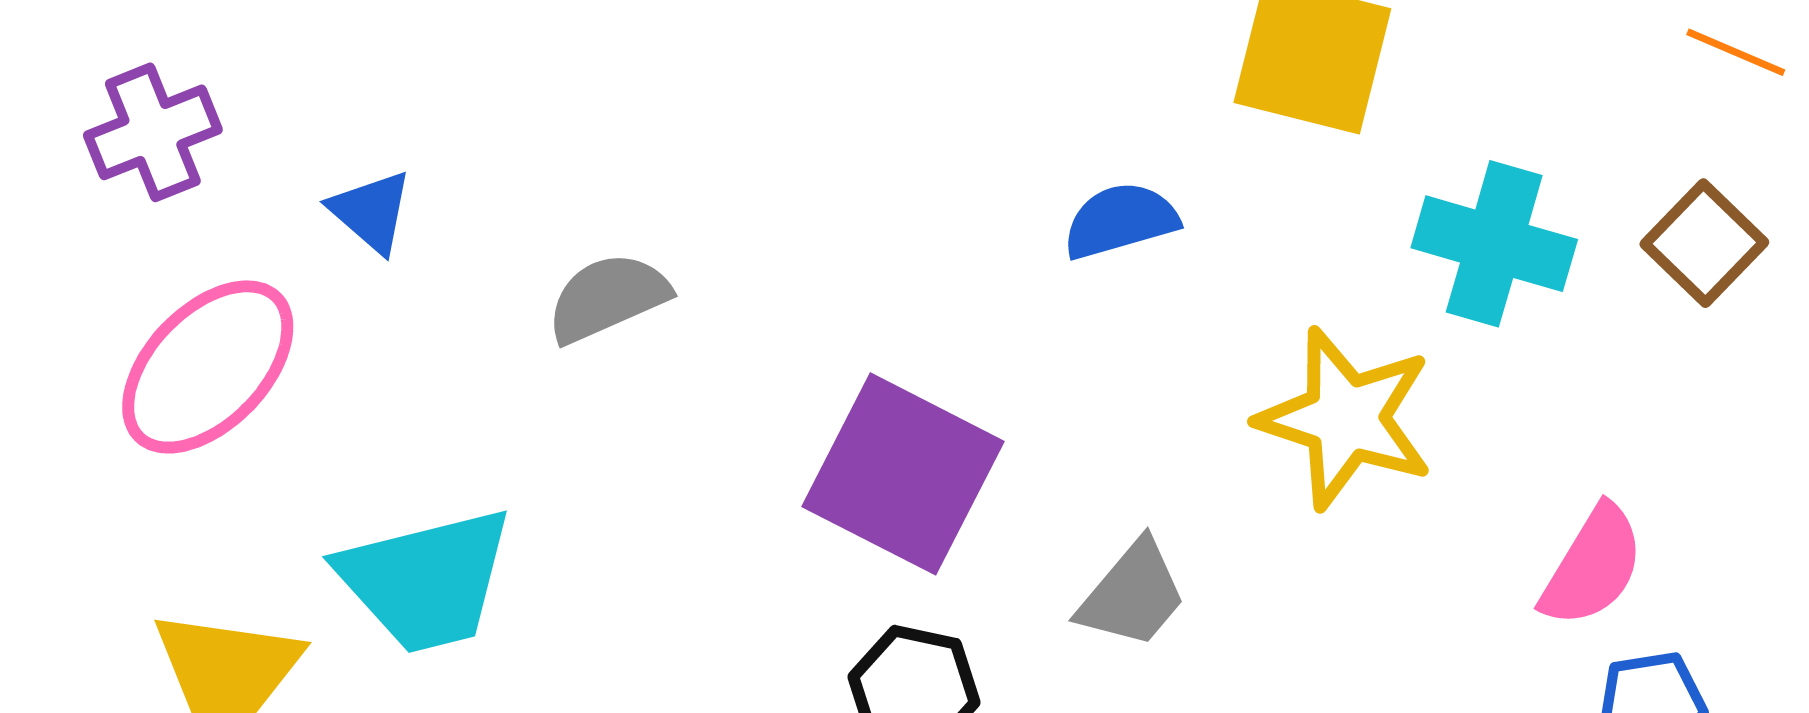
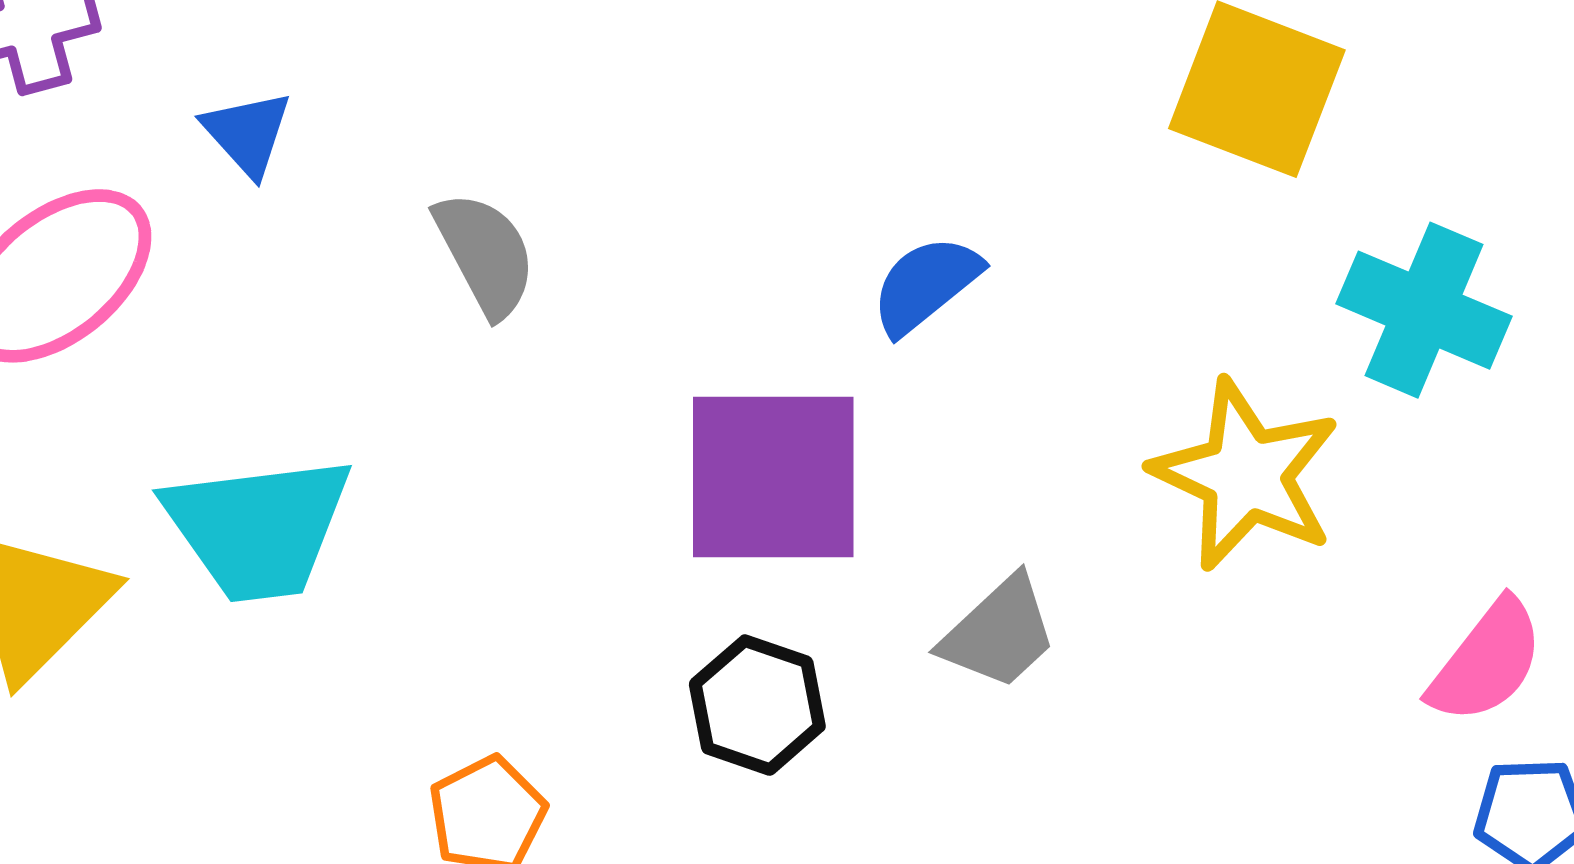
blue semicircle: (1121, 221) -> (926, 285), moved, turned -30
gray semicircle: (608, 298) -> (485, 254), turned 79
purple square: (903, 474) -> (773, 477), turned -34

